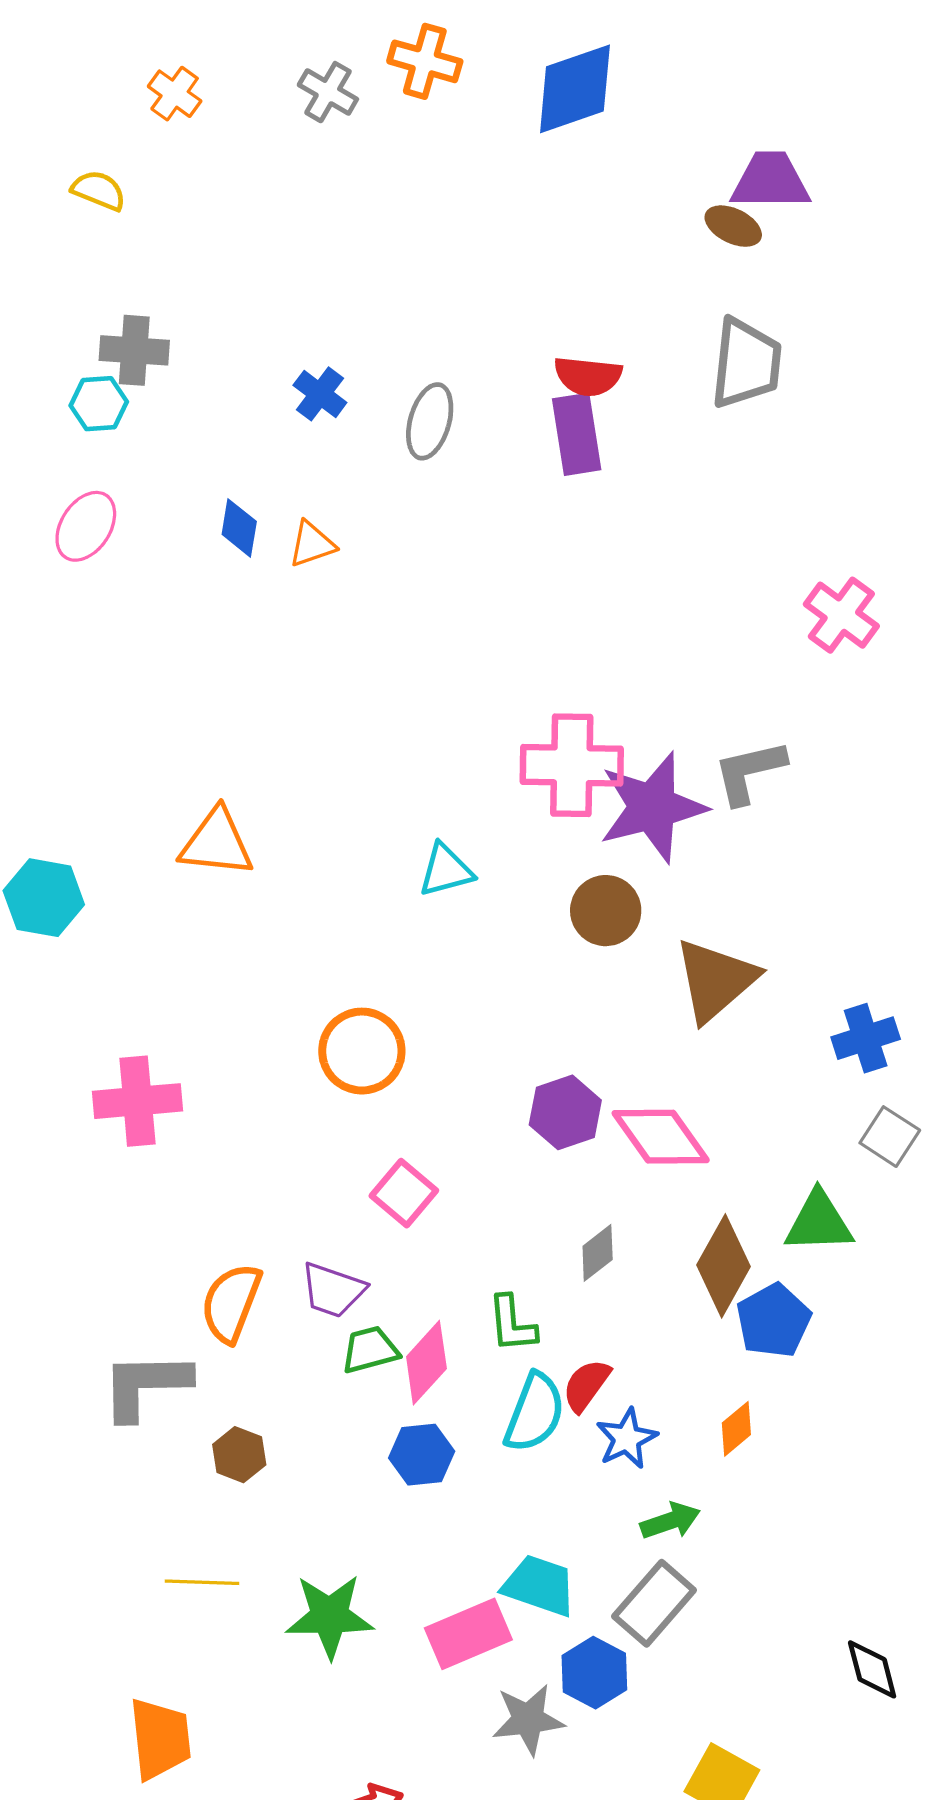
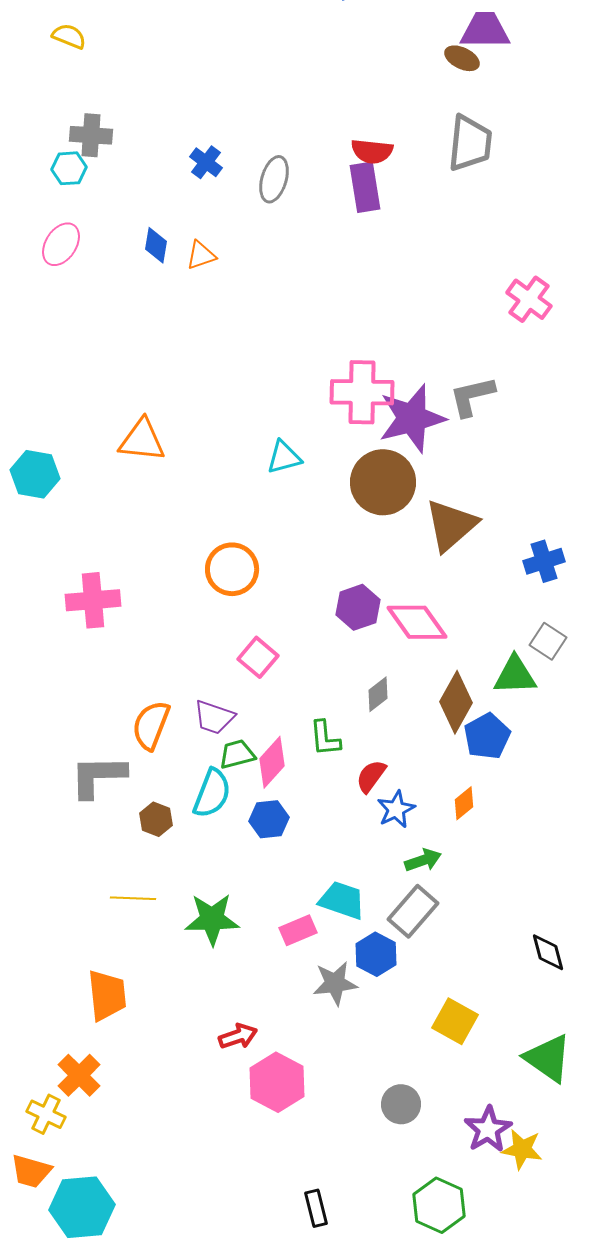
brown circle: (606, 911) -> (383, 482), size x1.5
gray square: (890, 1137) -> (548, 641), moved
cyan semicircle: (535, 1413) -> (212, 793), moved
pink rectangle: (468, 1634) -> (298, 930), size x0.7

